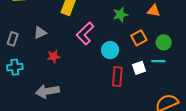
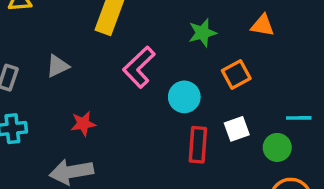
green circle: (164, 42) -> (277, 147), moved
red star: (54, 57) -> (83, 124), moved
cyan line: (158, 61) -> (299, 118), moved

